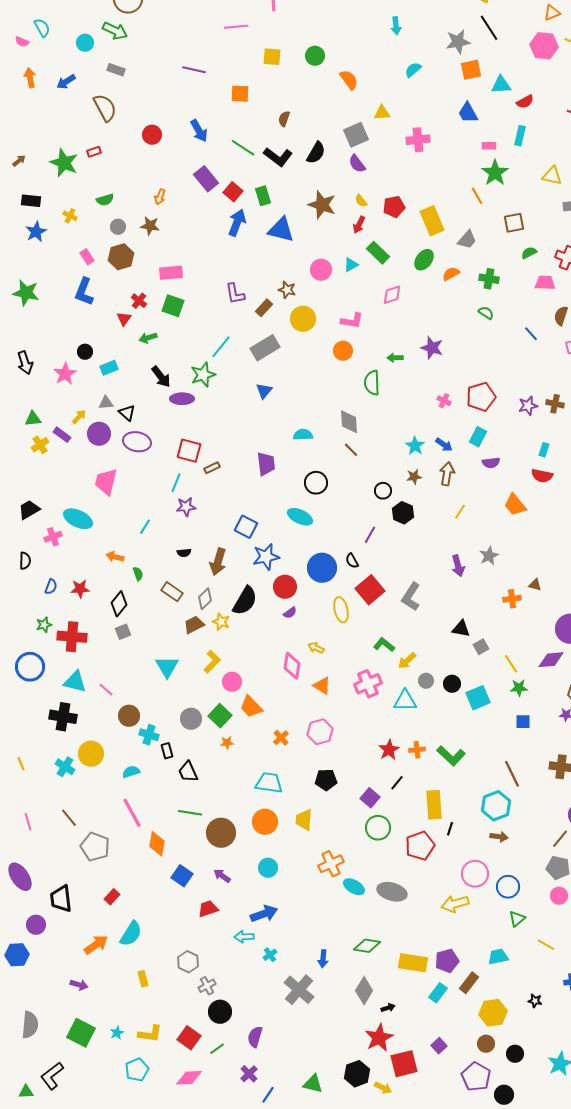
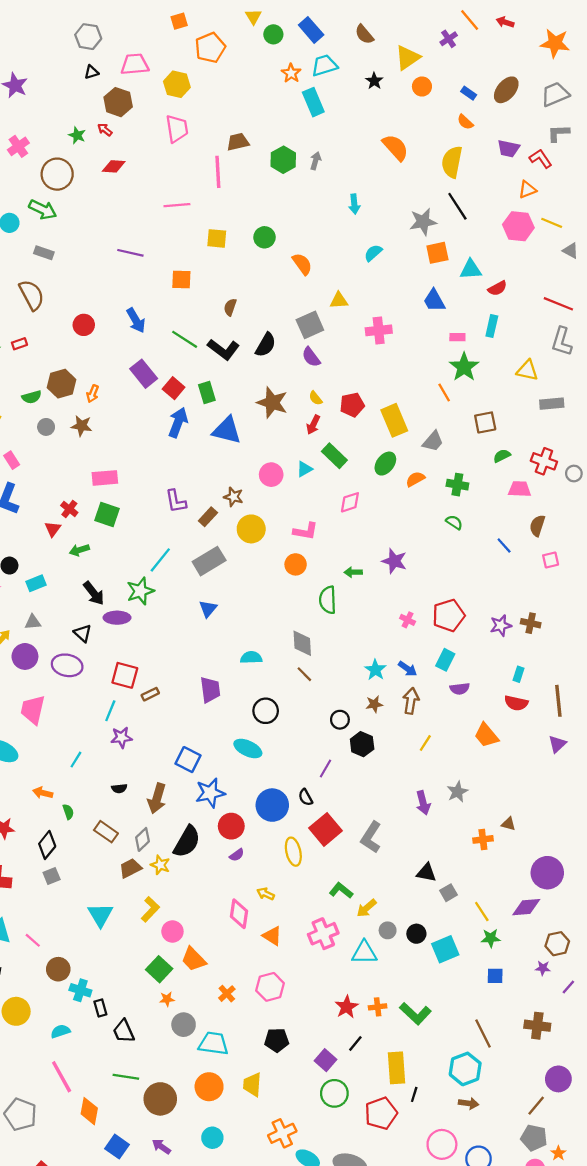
brown hexagon: (121, 257) -> (62, 384), moved
black triangle: (127, 413) -> (83, 633), moved
gray circle: (191, 719) -> (184, 1025), moved

